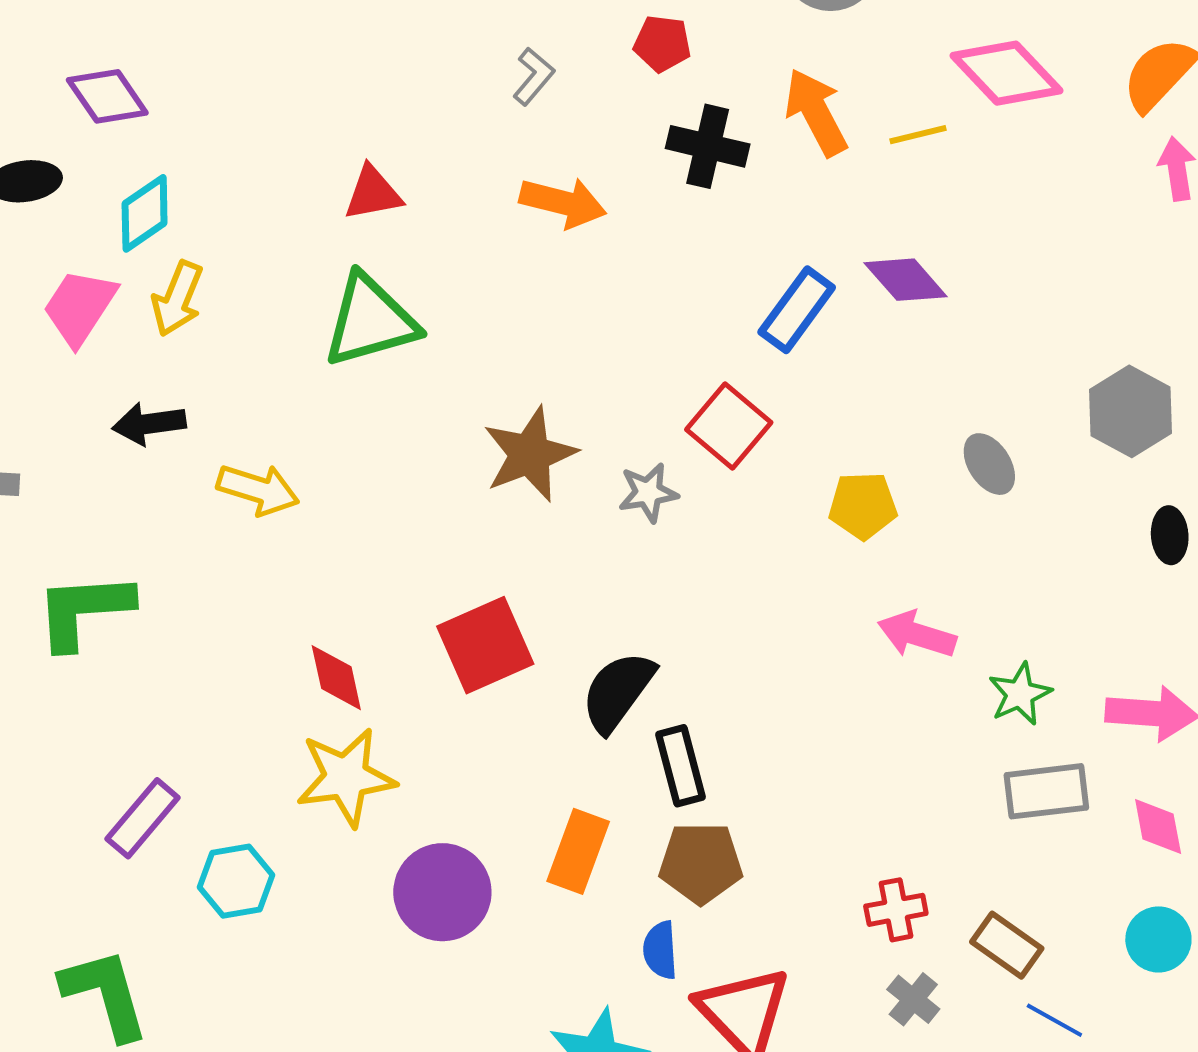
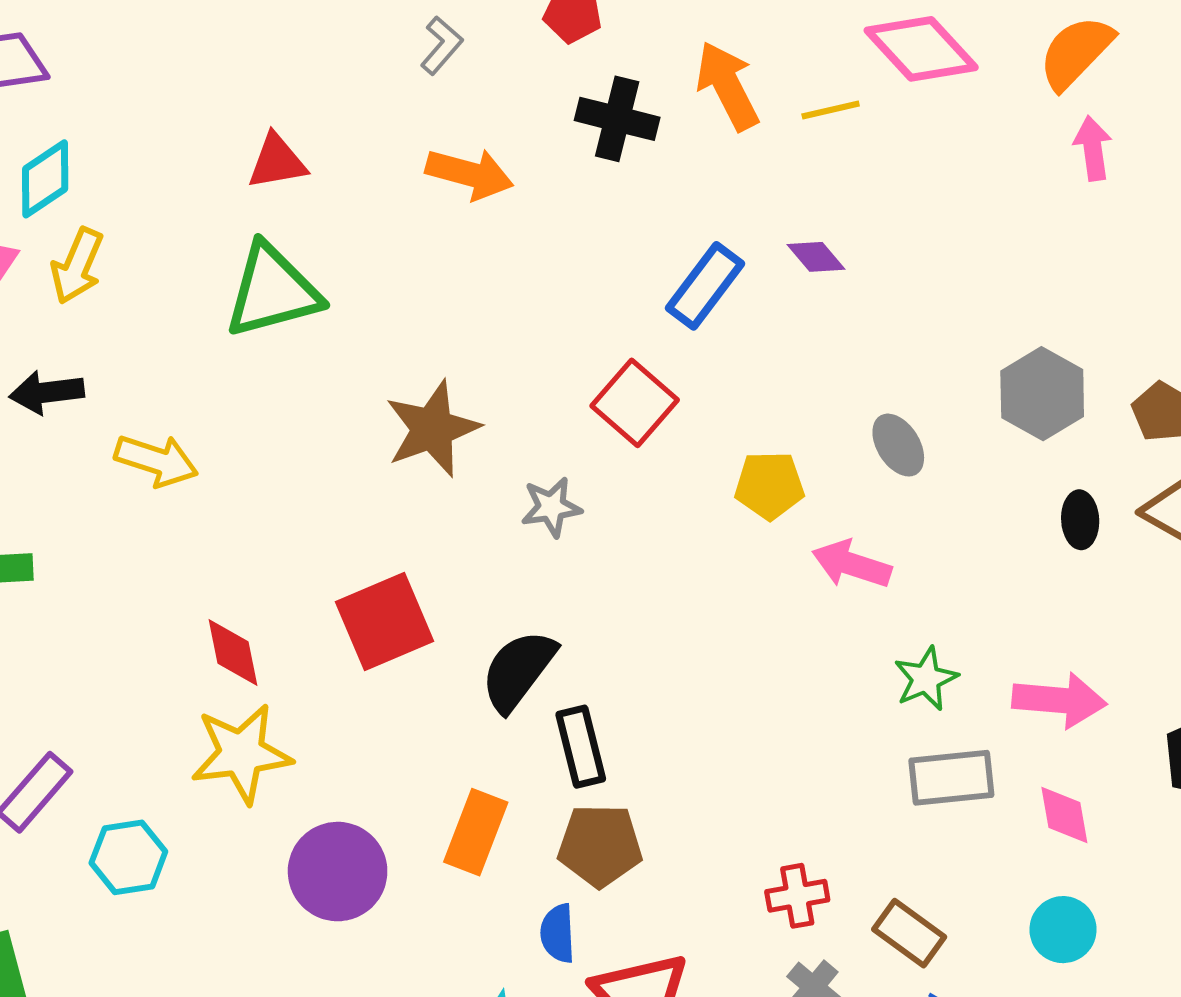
purple diamond: (906, 280) -> (816, 257), size x0.7
gray star: (648, 493) -> (551, 507), moved
pink arrow: (917, 634) -> (852, 564), moved

